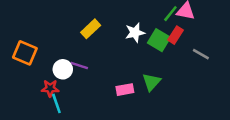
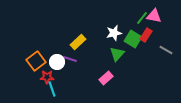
yellow rectangle: (91, 29) -> (78, 42), moved
orange square: (25, 53) -> (36, 61), moved, turned 30
green triangle: (151, 82) -> (117, 54), moved
pink rectangle: (125, 90) -> (106, 78), turned -32

